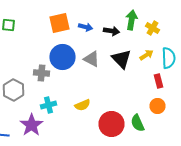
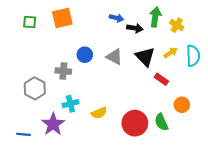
orange square: (60, 23) -> (62, 18), moved
blue arrow: (86, 27) -> (116, 18), moved
blue circle: (62, 57) -> (85, 55), size x0.6
red rectangle: (158, 81) -> (161, 79), moved, turned -40
yellow semicircle: (82, 105) -> (99, 113), moved

